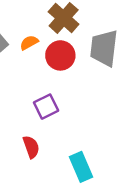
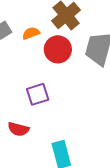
red semicircle: (31, 147) -> (18, 129), turned 115

